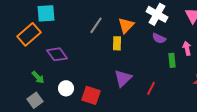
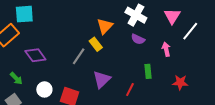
gray line: (96, 25) -> (79, 56), moved
yellow rectangle: (117, 43) -> (96, 44), turned -40
green rectangle: (172, 60) -> (148, 71), moved

